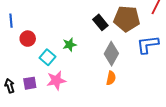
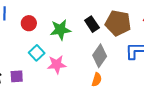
red circle: (28, 39) -> (29, 23), moved
green star: (69, 45) -> (60, 30), moved, size x1.5
pink star: (56, 80) -> (57, 64), moved

